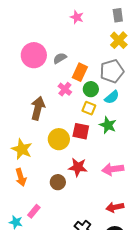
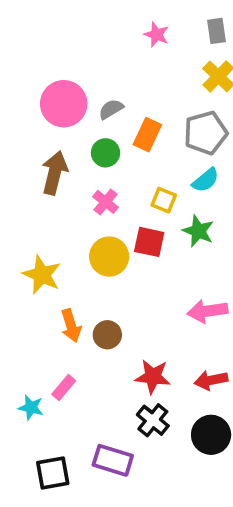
pink star: (77, 17) -> (156, 35), moved
pink cross: (65, 89) -> (106, 202), moved
green circle: (91, 89) -> (106, 153), moved
brown arrow: (38, 108) -> (55, 173), moved
red star: (78, 167) -> (153, 377), moved
orange arrow: (21, 177) -> (71, 326), moved

